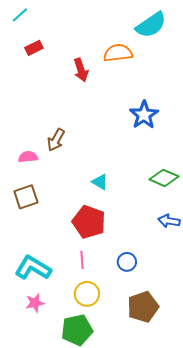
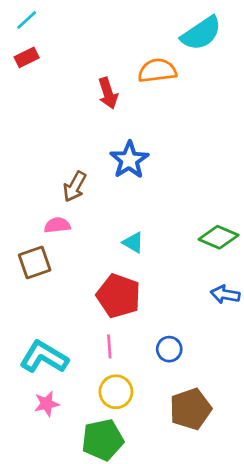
red rectangle: (34, 48) -> (27, 57), moved
blue star: (144, 115) -> (129, 160), moved
pink semicircle: (28, 157) -> (57, 225), moved

